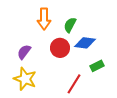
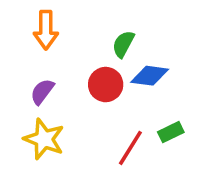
orange arrow: (44, 19) -> (46, 30), moved
green rectangle: (97, 66) -> (171, 132), moved

